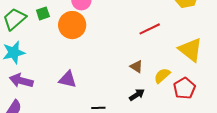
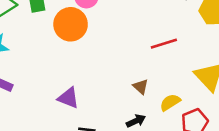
purple triangle: (68, 79) -> (68, 98), moved

